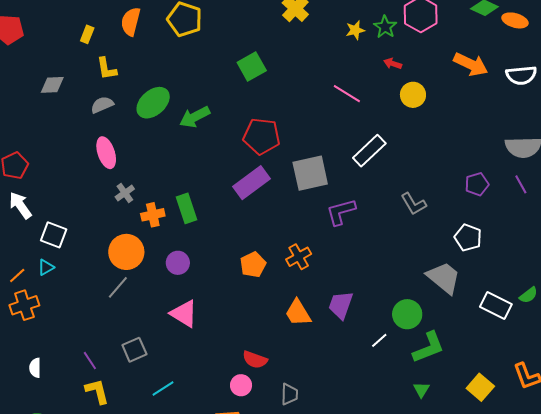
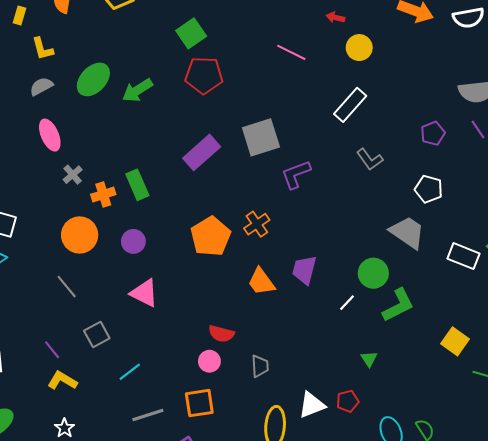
red pentagon: (262, 136) -> (204, 75), moved
white rectangle: (369, 151) -> (350, 105), moved
orange pentagon: (253, 265) -> (211, 236), size x1.5
gray line: (118, 287) -> (67, 287), moved, turned -75
green triangle: (421, 390) -> (369, 359), moved
yellow L-shape: (97, 391) -> (62, 381), turned -40

